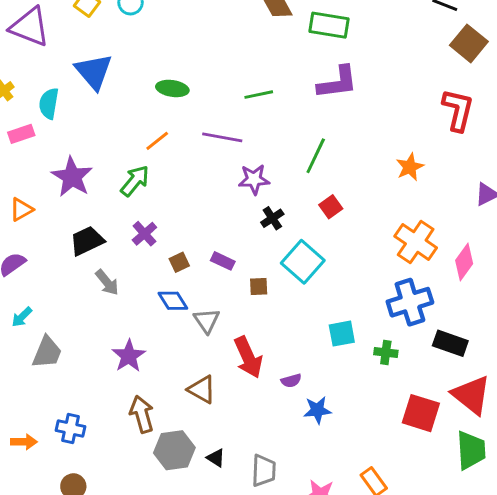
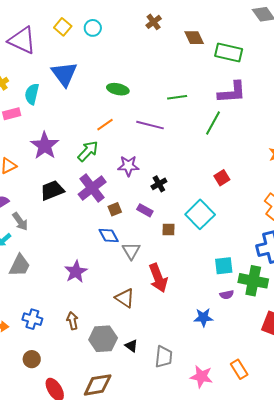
green line: (316, 156) -> (213, 123), moved
purple star: (254, 179) -> (128, 166), moved
black cross: (272, 218) -> (159, 184), moved
purple cross: (144, 234) -> (92, 188), size x1.6
gray arrow: (107, 282) -> (20, 221), moved
green cross: (386, 353) -> (253, 281), size x1.8
purple semicircle: (291, 381) -> (227, 295), moved
brown arrow: (142, 414) -> (72, 321), moved, size x0.7

